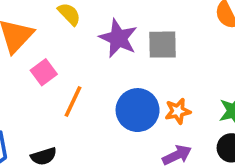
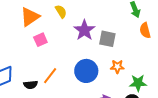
orange line: (73, 101) -> (50, 76), moved
orange star: (178, 111) -> (117, 67), moved

